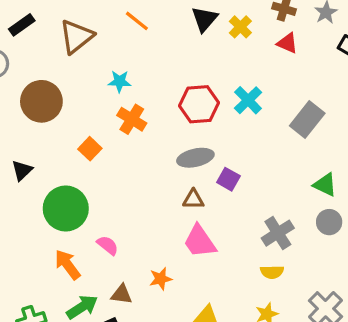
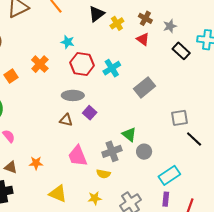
cyan star: (120, 81) -> (68, 42), moved
green triangle: (325, 185) -> (129, 134), moved
pink trapezoid: (200, 241) -> (78, 156), moved

